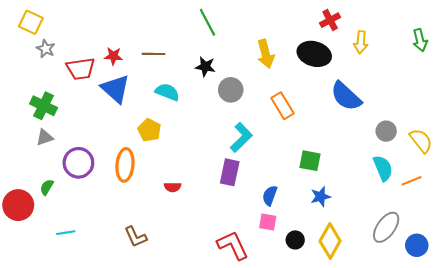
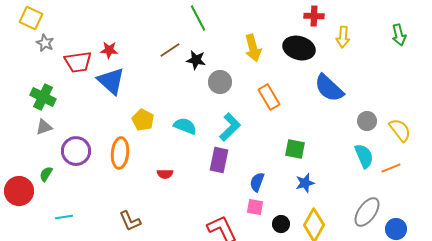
red cross: (330, 20) -> (314, 16), turned 30
brown line: (154, 54) -> (170, 50), moved, turned -35
cyan semicircle: (167, 92) -> (185, 126), moved

